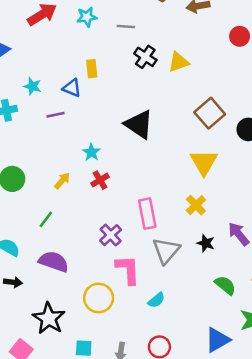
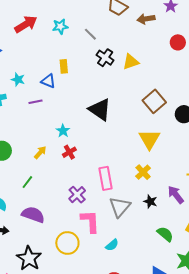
gray line: (126, 26) -> (90, 34), turned 40

